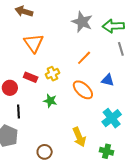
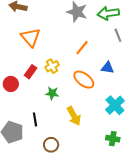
red rectangle: (31, 77) -> (31, 72), turned -72
black line: (18, 112) -> (35, 119), moved
yellow arrow: (79, 137) -> (74, 116), moved

